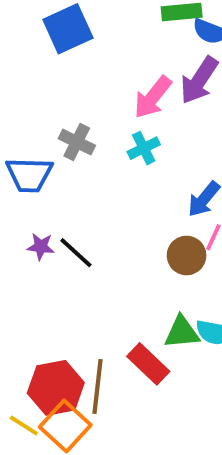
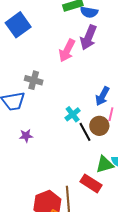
cyan cross: (144, 148) -> (73, 114), moved
black line: (76, 253) -> (85, 132), moved, turned 30

